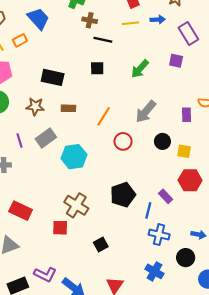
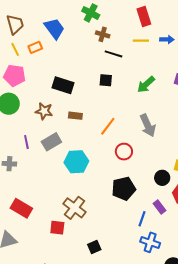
gray arrow: (146, 112) -> (148, 125), turned -70
black circle: (162, 141) -> (162, 178), moved
black pentagon: (123, 195) -> (124, 189), moved

